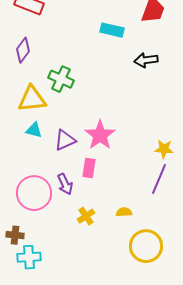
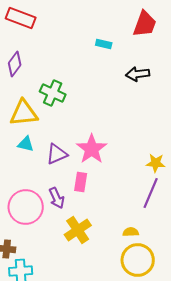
cyan rectangle: (112, 30) -> (104, 44), size x0.7
yellow semicircle: (124, 212) -> (131, 232), moved
yellow cross: (86, 216) -> (78, 230), size x1.5

